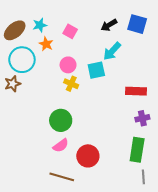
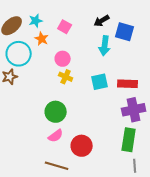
blue square: (137, 24) -> (125, 32), moved
cyan arrow: (112, 51) -> (105, 46), turned -36
cyan square: (96, 70) -> (100, 82), moved
purple cross: (142, 118) -> (134, 110), size x1.6

